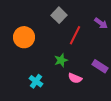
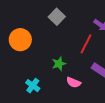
red line: (75, 35) -> (86, 44), moved

